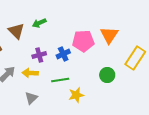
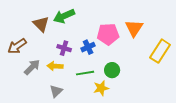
green arrow: (39, 23) -> (64, 16), size x1.5
purple cross: (39, 55) -> (64, 48), turned 32
green circle: (107, 75) -> (112, 70), moved

